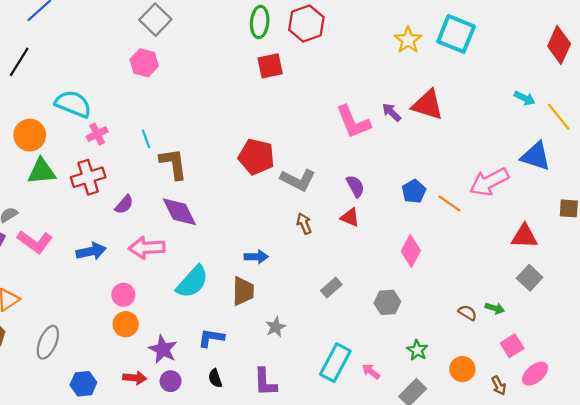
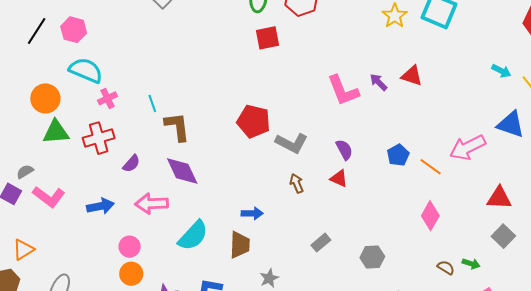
pink hexagon: (144, 63) -> (74, 30), moved
red triangle: (428, 105) -> (412, 76), size x0.7
pink diamond: (411, 251) -> (430, 216), moved

